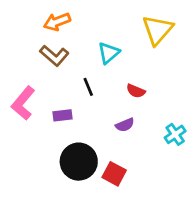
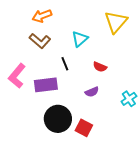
purple rectangle: (62, 115) -> (46, 85), size x1.6

